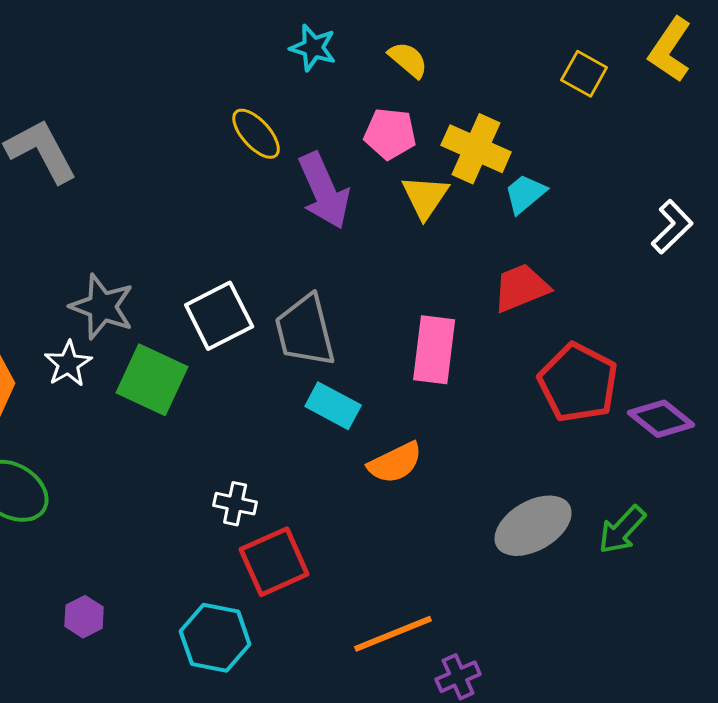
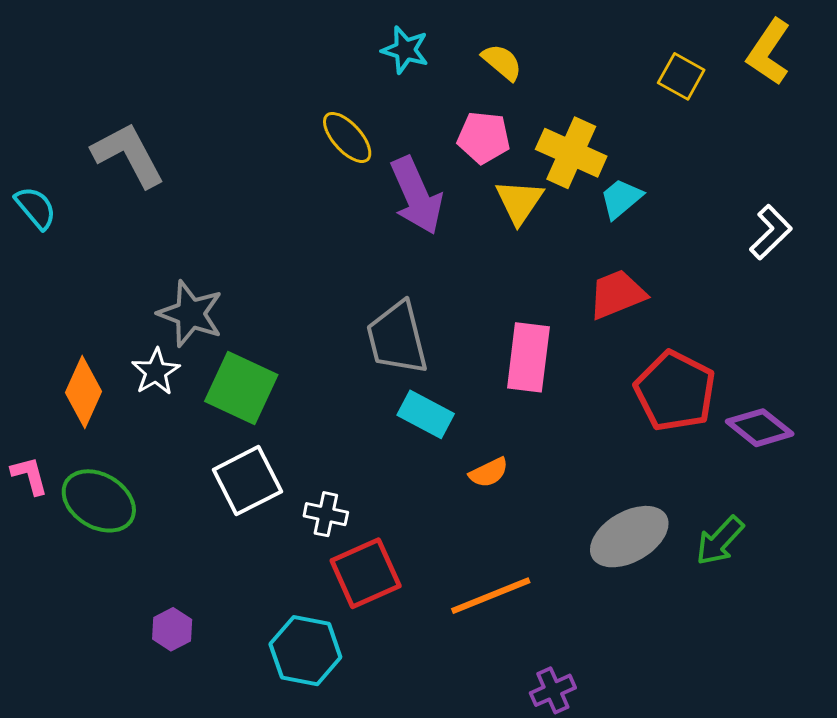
white square: (219, 316) -> (247, 481), moved
orange semicircle: (395, 463) -> (489, 472), size x0.7
orange line: (393, 634) -> (491, 596), moved

